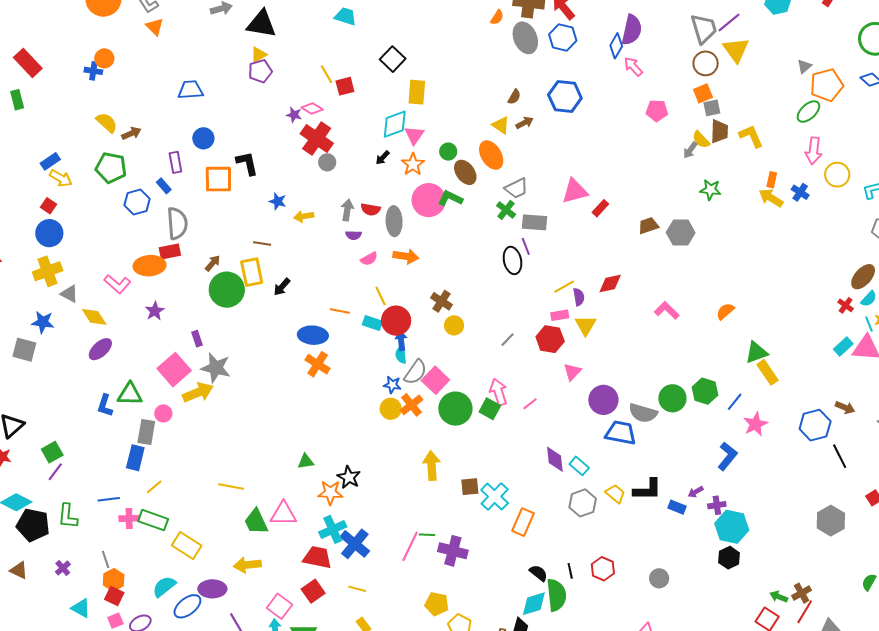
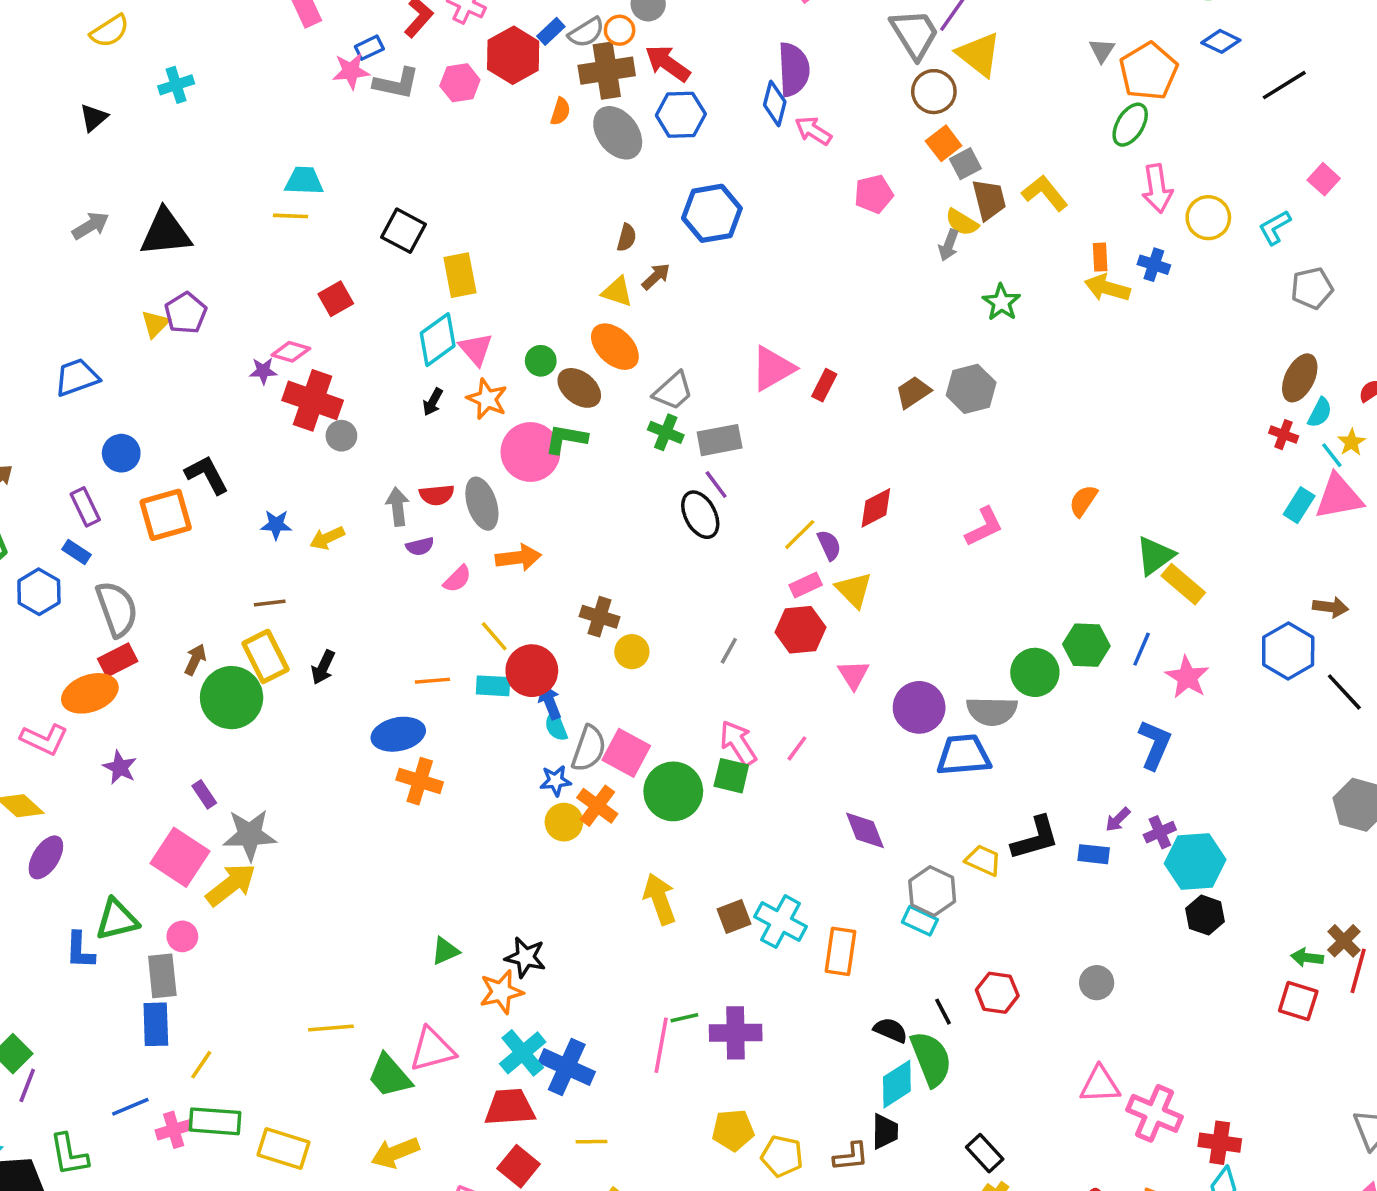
yellow triangle: (259, 55) -> (155, 324), moved
yellow line: (327, 74) -> (291, 216), moved, turned -42
green star: (710, 190) -> (1001, 302), turned -30
pink L-shape: (667, 310) -> (984, 527), turned 125
cyan rectangle: (579, 466) -> (920, 921), moved

